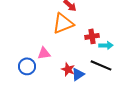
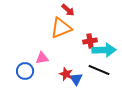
cyan arrow: (106, 45) -> (104, 50), size x1.6
blue triangle: (78, 74) -> (76, 79), turned -32

